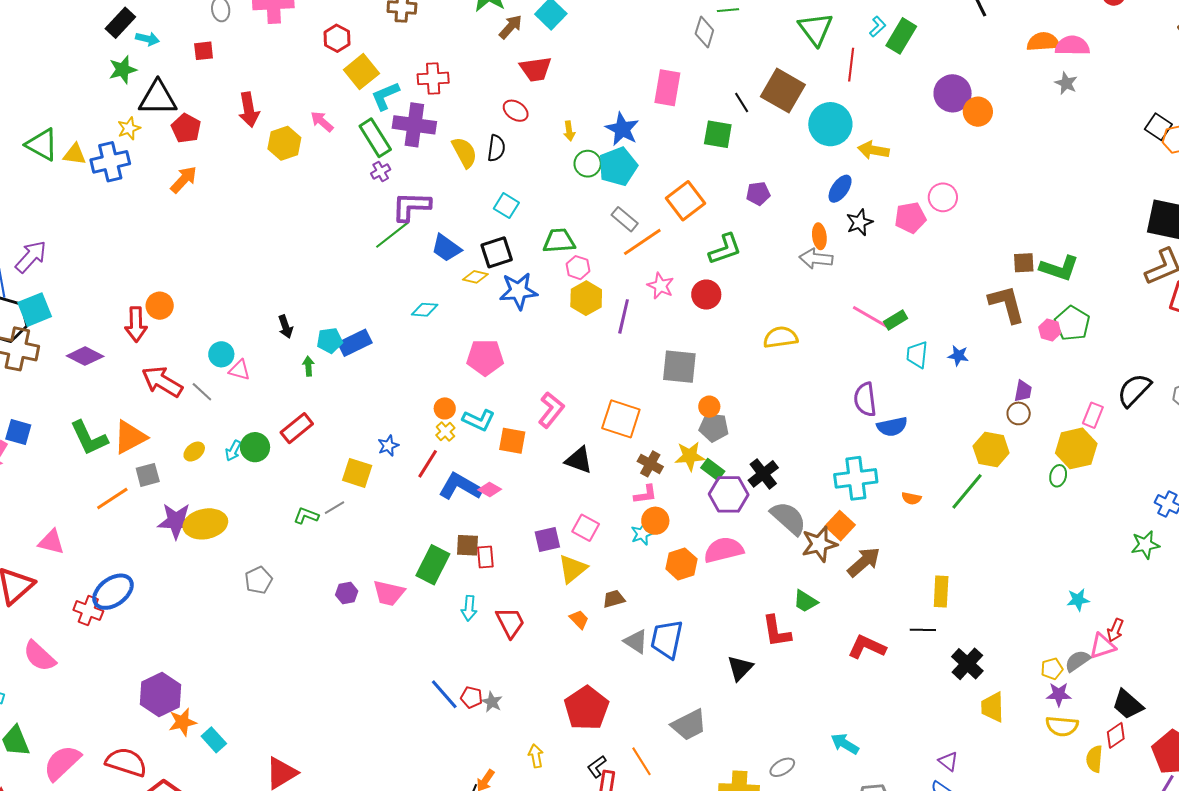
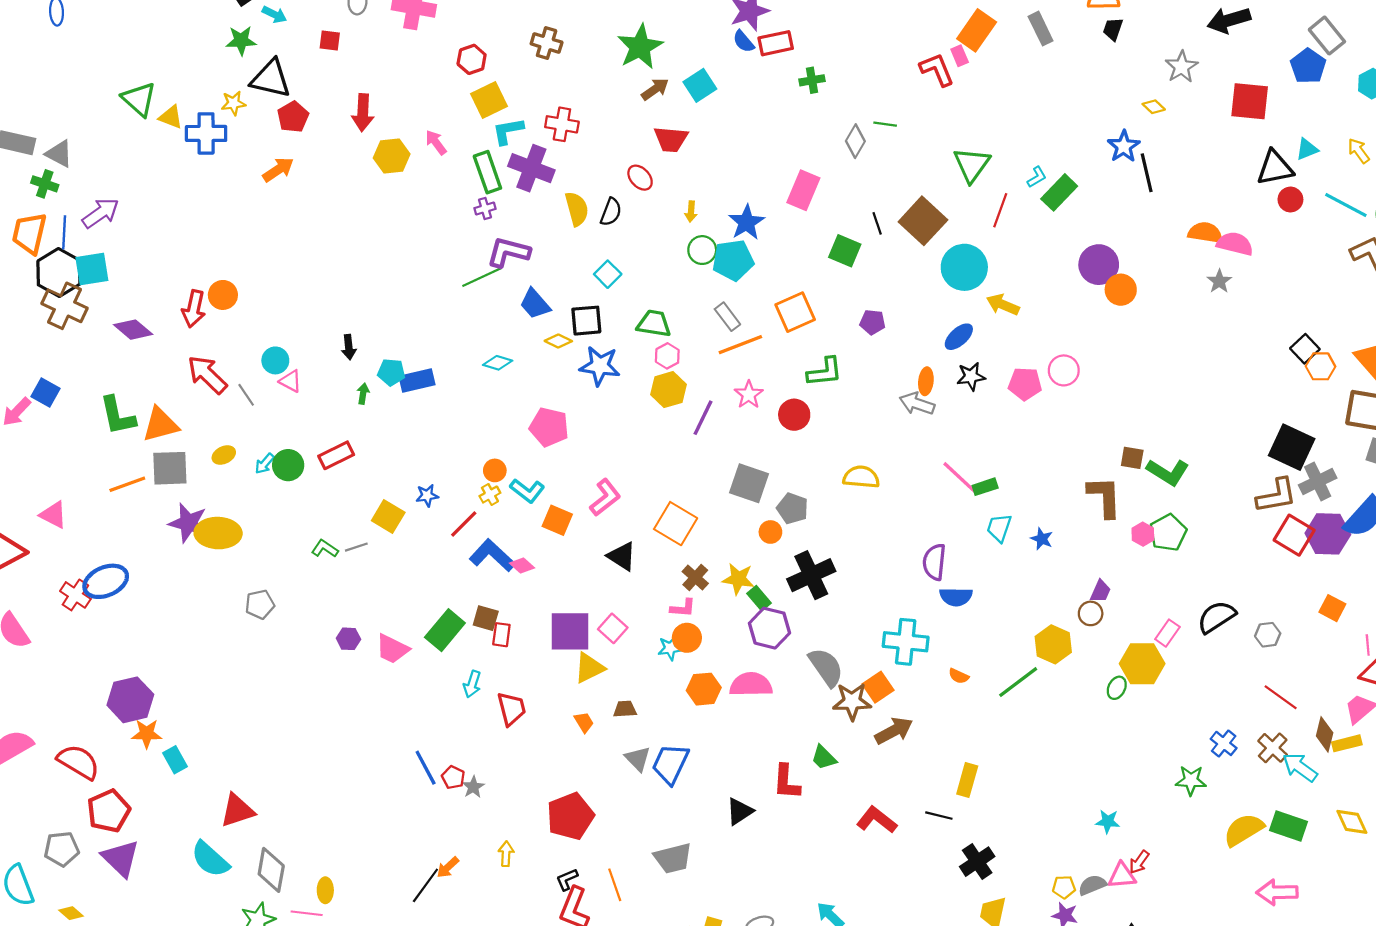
gray pentagon: (714, 427) -> (793, 508), moved
black cross: (763, 474) -> (811, 575), moved, size x1.4
gray square: (148, 475) -> (170, 468), size x1.5
purple square: (547, 539) -> (570, 631), size x1.6

